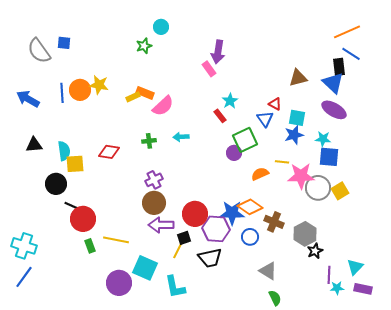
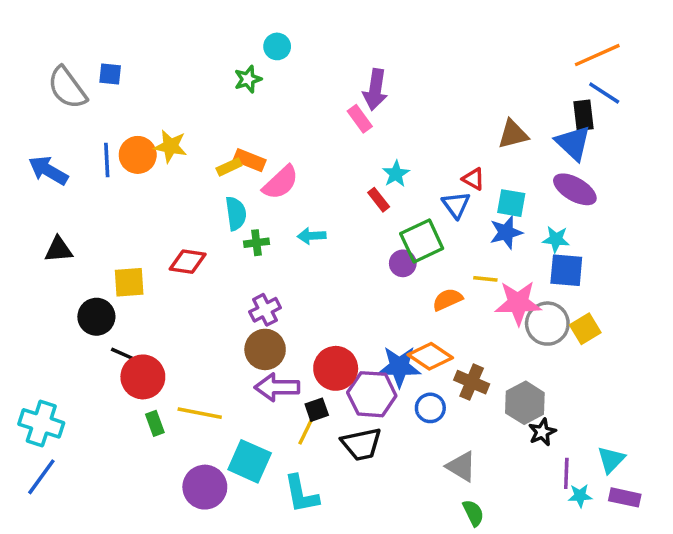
cyan semicircle: (64, 151) -> (236, 213), moved

